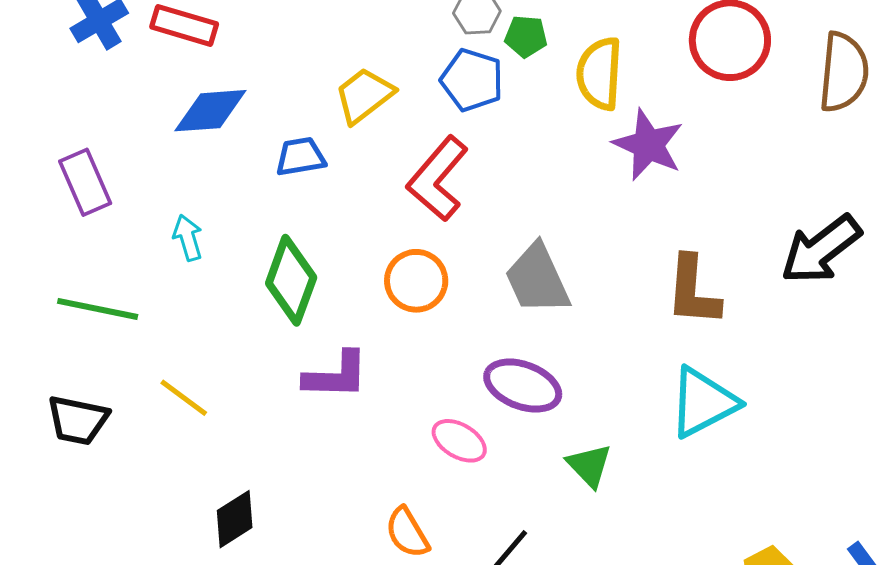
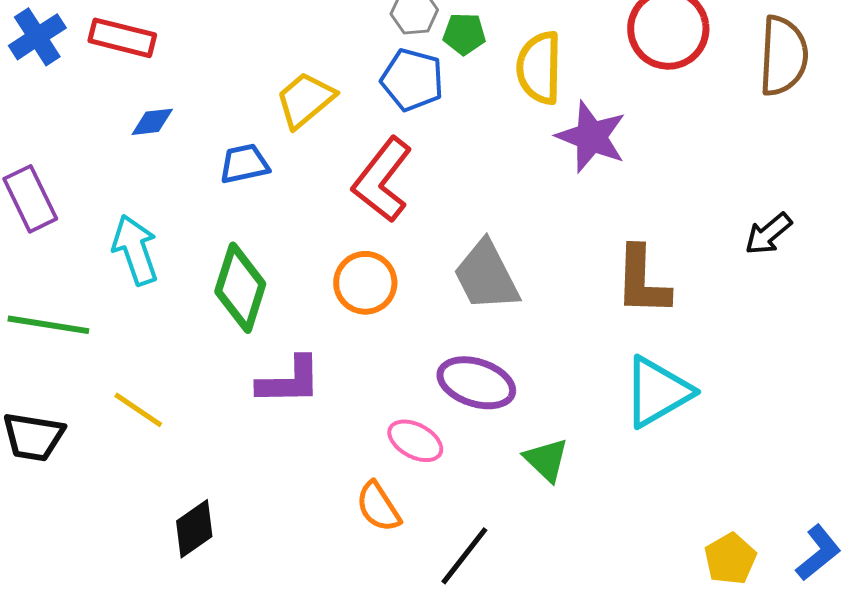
blue diamond: (210, 111) -> (152, 122), size x0.6
cyan arrow: (188, 238) -> (135, 250), size x1.5
black arrow: (821, 249) -> (768, 234), size x0.6
orange semicircle: (407, 533) -> (378, 507), moved

